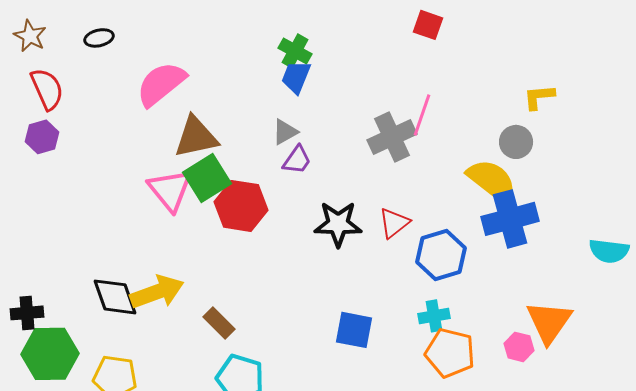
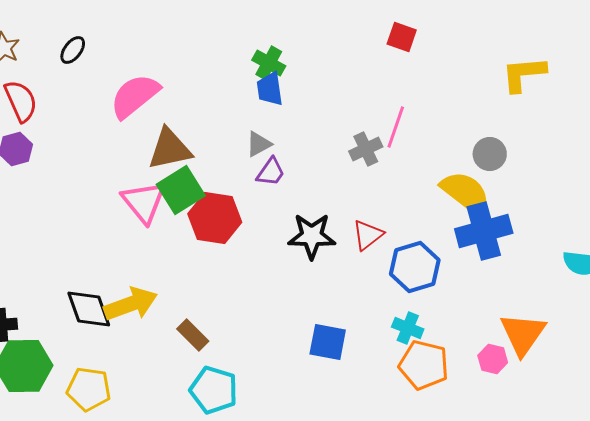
black ellipse: (99, 38) -> (73, 50), turned -40
blue trapezoid: (296, 77) -> (270, 89), turned -30
yellow L-shape: (539, 97) -> (524, 74), moved, size x1.4
gray cross: (392, 137) -> (366, 149), size x0.7
cyan cross: (434, 316) -> (408, 328), turned 32

